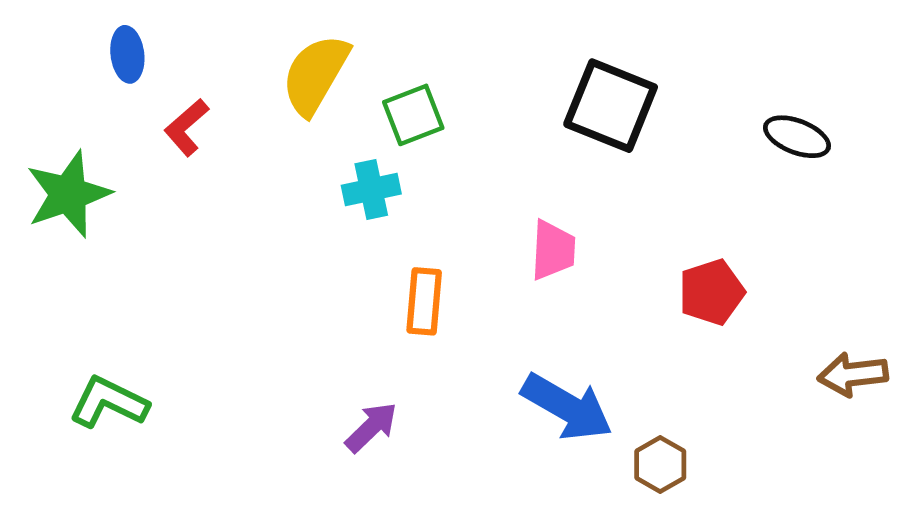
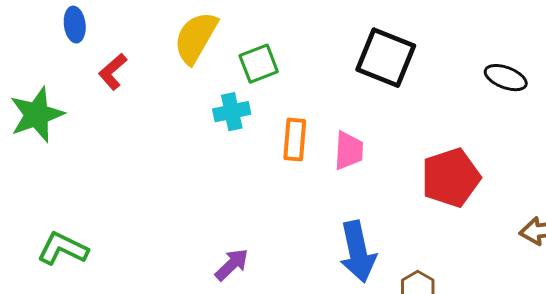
red pentagon: (712, 292) -> (451, 178), size x1.4
orange rectangle: (424, 301) -> (295, 140), moved
blue arrow: (567, 407) -> (358, 252), turned 48

